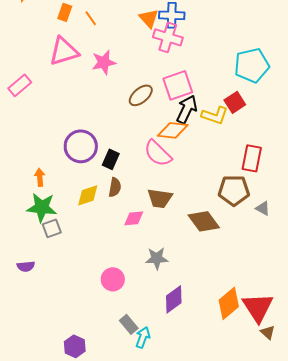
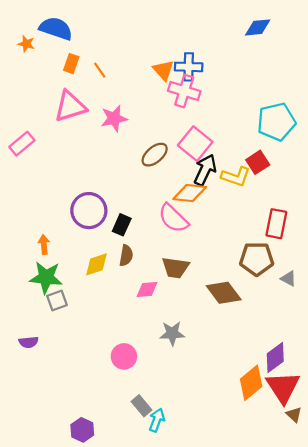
pink square: (178, 85) -> (195, 144), turned -32
purple diamond: (174, 299) -> (275, 357), moved

